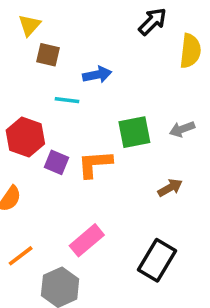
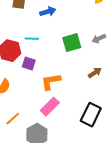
cyan line: (67, 100) -> (32, 39), moved
orange L-shape: (95, 164) -> (51, 82), moved

